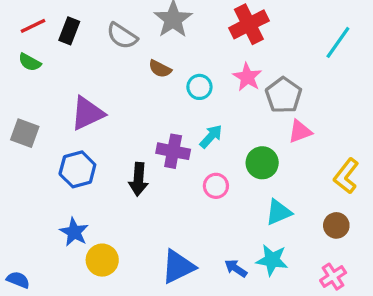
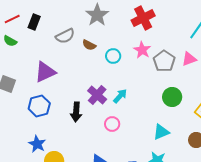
gray semicircle: (122, 36) -> (65, 36), moved, turned -60
pink triangle: (300, 131) -> (189, 59), moved
cyan arrow: (211, 136) -> (120, 96), moved
purple cross: (173, 151) -> (97, 95), turned 30
green circle: (262, 163) -> (172, 97), moved
pink circle: (216, 186) -> (112, 124), moved

